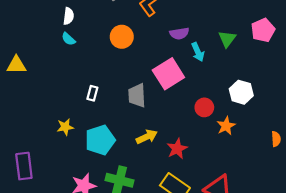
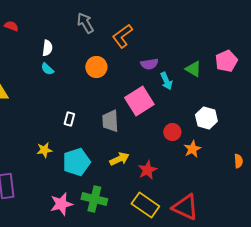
green triangle: (227, 39) -> (193, 69), turned -36

